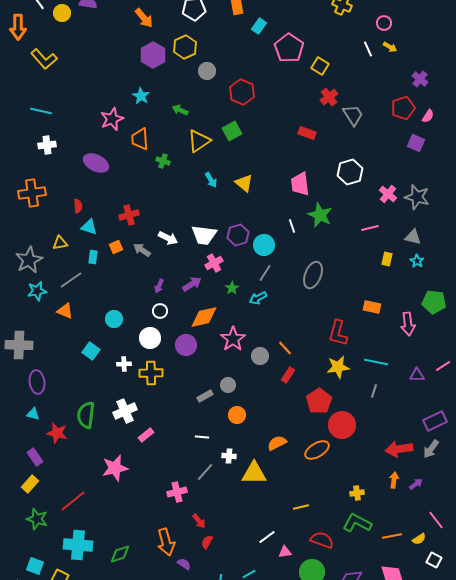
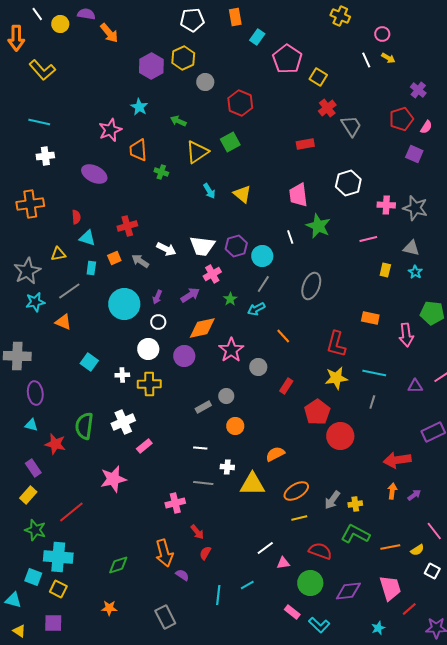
orange arrow: (144, 18) -> (109, 33), moved
red rectangle: (307, 133) -> (305, 144), turned -30
pink cross: (388, 194) -> (386, 205), turned -36
cyan circle: (114, 319) -> (124, 304), moved, size x1.8
orange line: (285, 348) -> (283, 336), moved
gray arrow: (431, 449) -> (332, 500), moved
orange ellipse: (317, 450) -> (296, 491), moved
gray line: (205, 472) -> (203, 483), turned 54
cyan cross: (78, 545) -> (58, 557), moved

